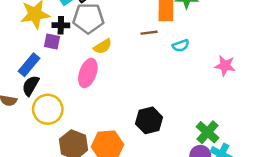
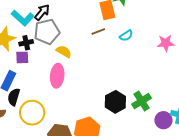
yellow semicircle: (103, 46) -> (64, 52), turned -105
green cross: (208, 132) -> (142, 101), moved, turned 30

